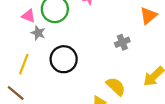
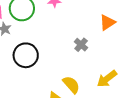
gray cross: (122, 42) -> (81, 45), turned -32

